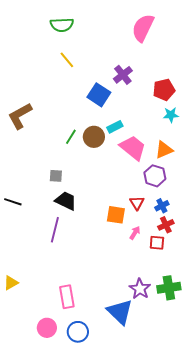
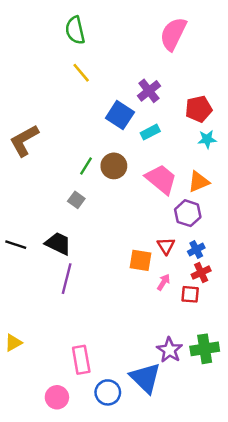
green semicircle: (62, 25) -> (75, 30), turned 80
cyan rectangle: (115, 127) -> (150, 132), moved
gray square: (56, 176) -> (76, 200), moved, turned 32
black trapezoid: (66, 201) -> (58, 243), moved
blue circle: (78, 332) -> (108, 392), moved

